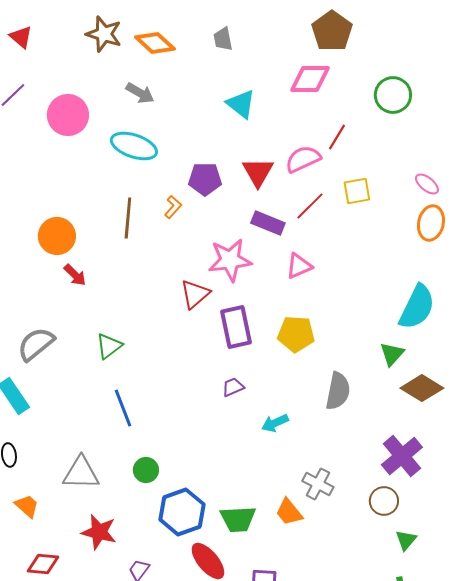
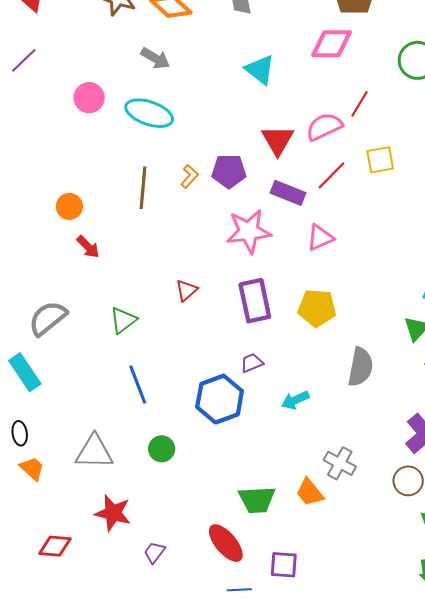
pink circle: (68, 115) -> (89, 98), moved, size x0.7
purple pentagon: (205, 179) -> (229, 171), moved
orange circle: (57, 236) -> (69, 206), size x0.7
red triangle: (195, 294) -> (186, 290), moved, size x0.7
orange trapezoid: (27, 506) -> (32, 468), moved
blue hexagon: (182, 512) -> (220, 399), moved

